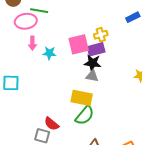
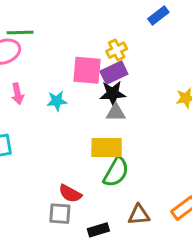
pink arrow: (32, 43) -> (18, 94), moved
pink square: (79, 44) -> (87, 70), turned 30
cyan star: (49, 53) -> (57, 101), moved

